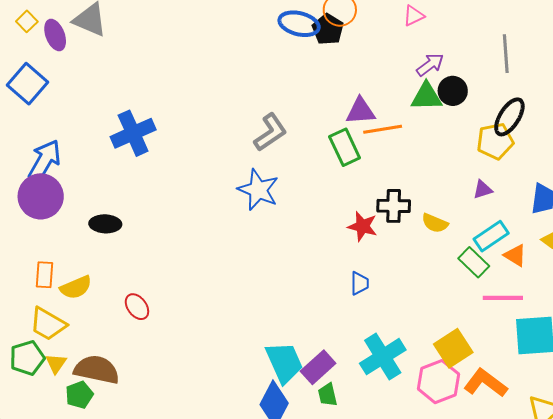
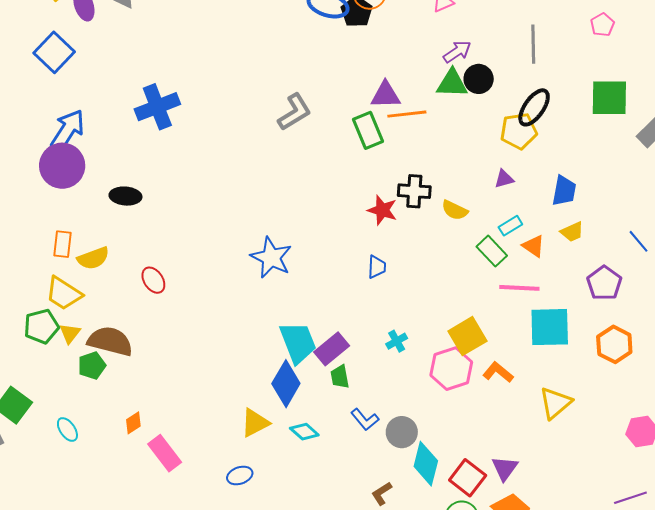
blue star: (258, 190) -> (271, 258), moved
cyan rectangle: (491, 236) -> (510, 226), size x0.7
cyan cross: (383, 357) -> (397, 341), size x0.5
orange L-shape: (485, 383) -> (498, 372), size x0.7

